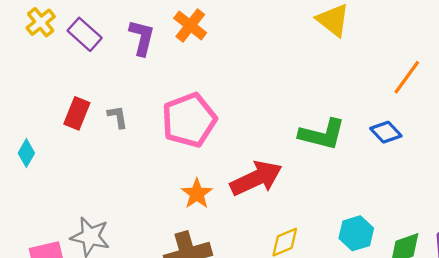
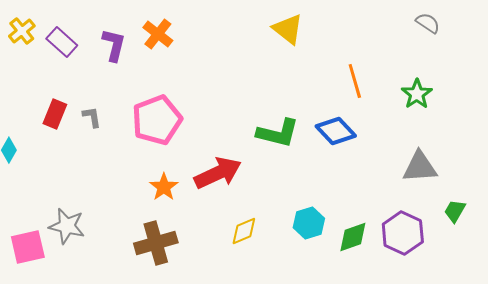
orange line: (407, 77) -> (355, 81), turned -52
blue diamond: (386, 132) -> (336, 131), size x1.4

